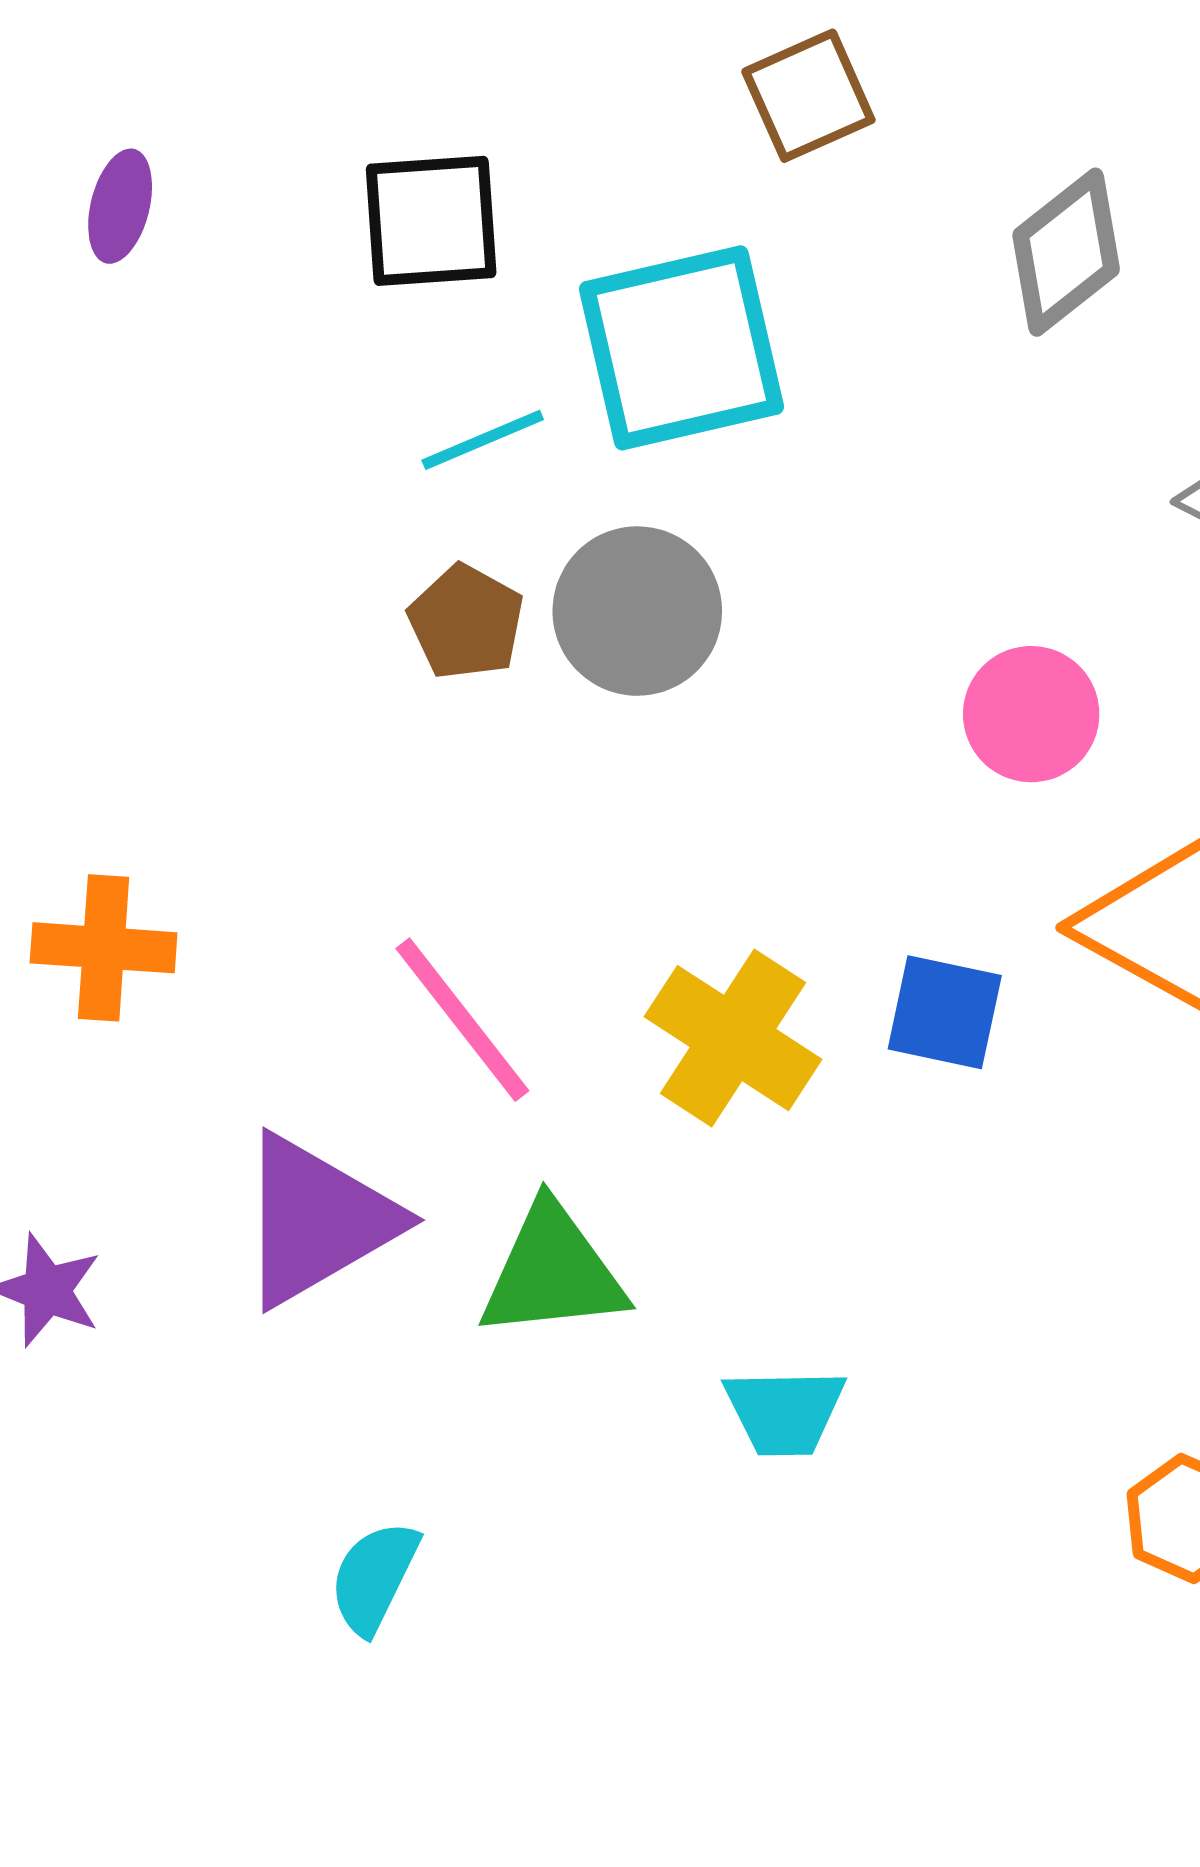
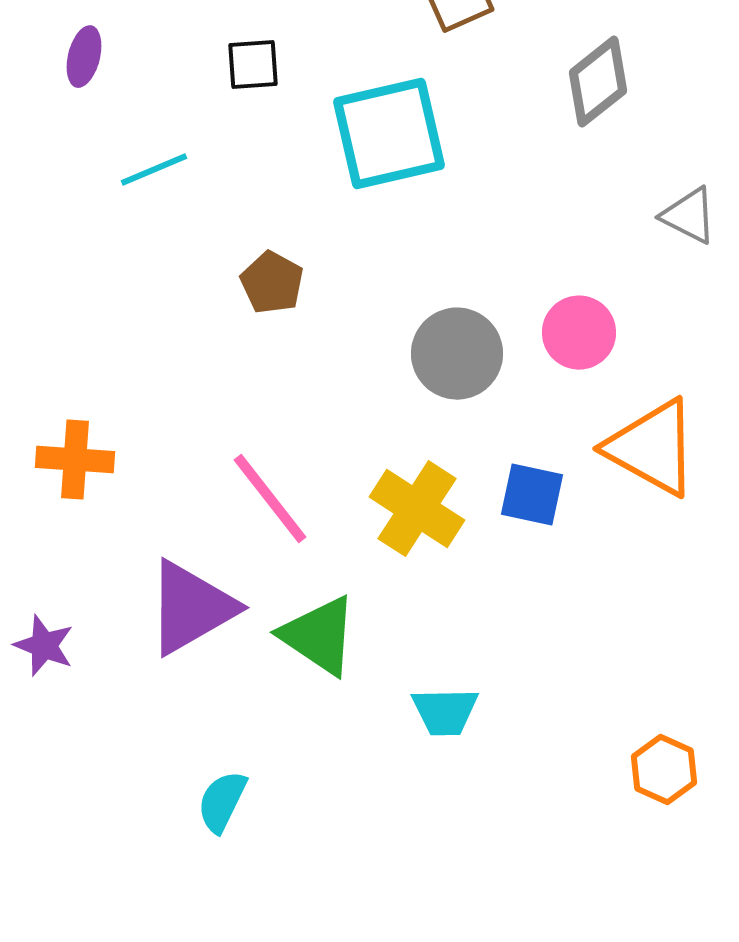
black square: (431, 221) -> (253, 65), size x0.7
cyan line: (483, 440) -> (154, 170), moved
gray circle: (637, 611) -> (457, 354), moved
green triangle: (553, 1272) -> (319, 636), turned 40

